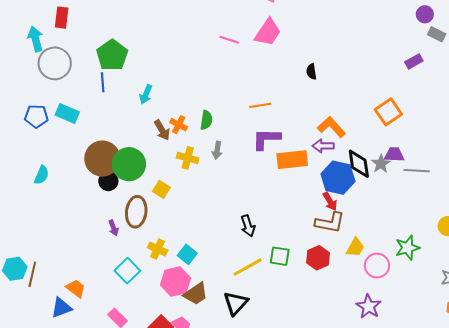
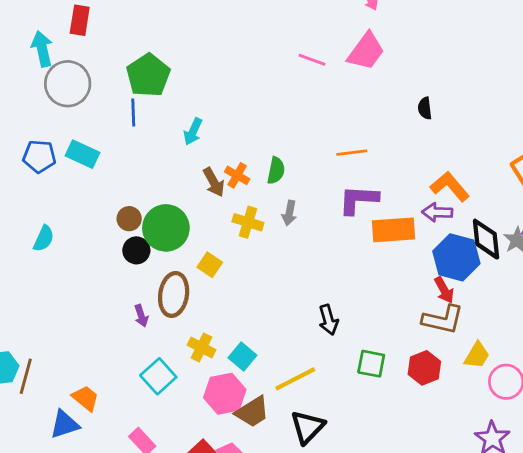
brown circle: (102, 159) -> (129, 219), size x0.5
yellow line: (248, 267) -> (295, 379), moved

